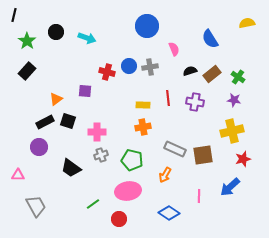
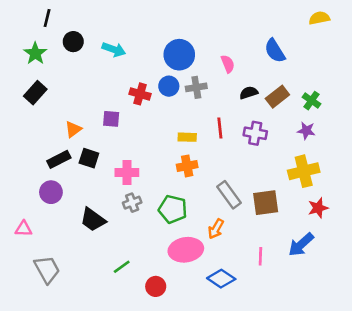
black line: (14, 15) -> (47, 18), moved
yellow semicircle: (247, 23) -> (319, 18), moved
blue circle: (147, 26) -> (179, 55), moved
gray rectangle: (175, 149) -> (229, 195), turned 30
pink ellipse: (128, 191) -> (186, 250), moved

